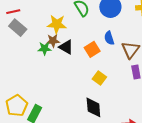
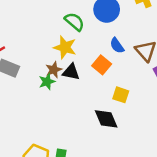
yellow star: (57, 24) -> (65, 47), moved, turned 30
black diamond: (93, 107) -> (106, 119), moved

